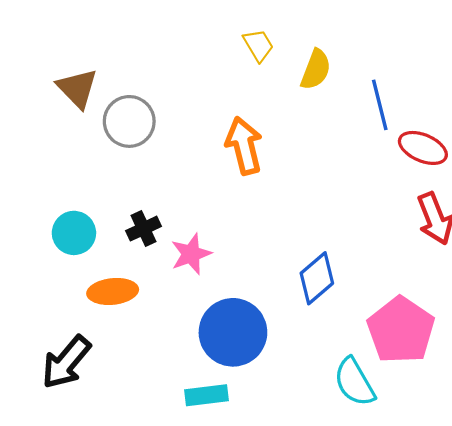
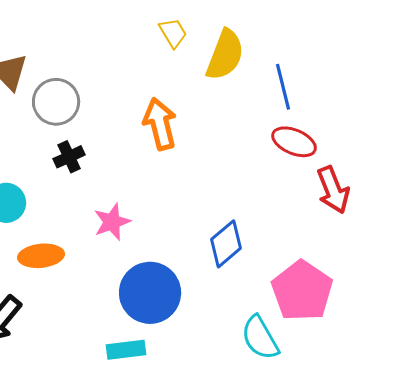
yellow semicircle: (316, 70) -> (225, 55), size x1.4
red ellipse: (423, 148) -> (294, 142), moved
black cross: (144, 229) -> (69, 157), moved

